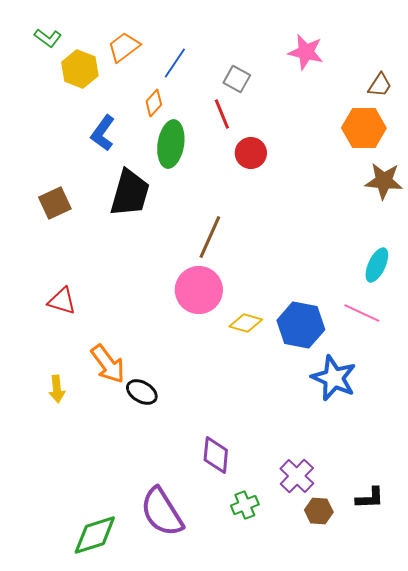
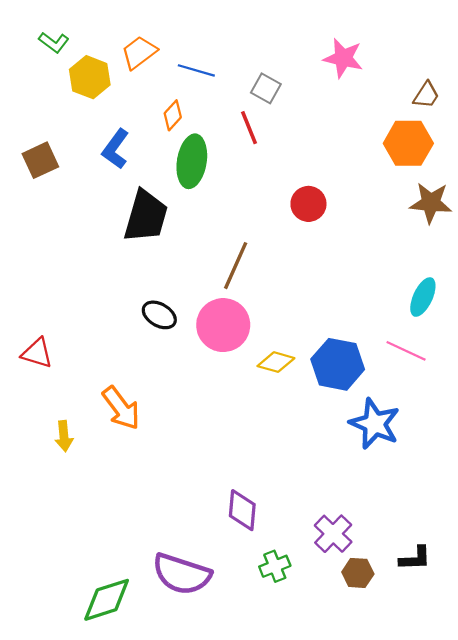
blue line: (175, 63) -> (196, 70), turned 72
red circle: (251, 153) -> (308, 204), moved
brown square: (55, 203) -> (40, 160), moved
red triangle: (62, 301) -> (37, 353), moved
black ellipse: (142, 392) -> (159, 315), moved
purple semicircle: (162, 512) -> (182, 574), turned -40

